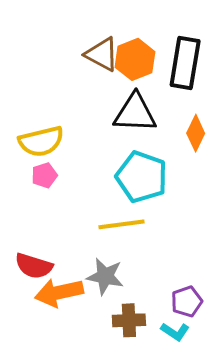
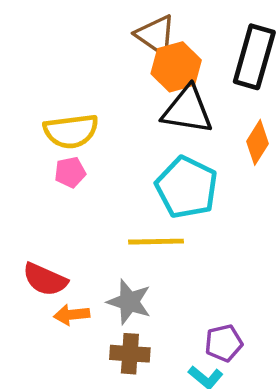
orange hexagon: (135, 59) -> (176, 67), moved
orange arrow: (59, 292) -> (72, 315), size x0.6
brown cross: (129, 320) -> (130, 354), moved

